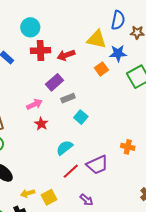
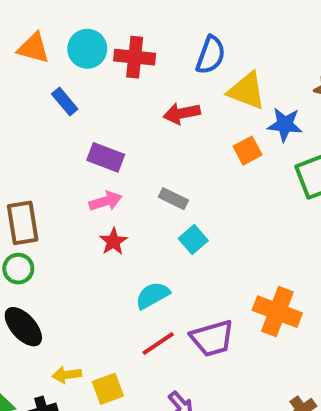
blue semicircle: (118, 20) -> (211, 55), moved
cyan circle: (30, 27) -> (87, 49), moved
red cross: (40, 50) -> (135, 57), moved
purple rectangle: (54, 82) -> (106, 157), moved, turned 54
gray rectangle: (68, 98) -> (173, 199), turned 40
orange cross: (128, 147) -> (277, 312), size x1.6

